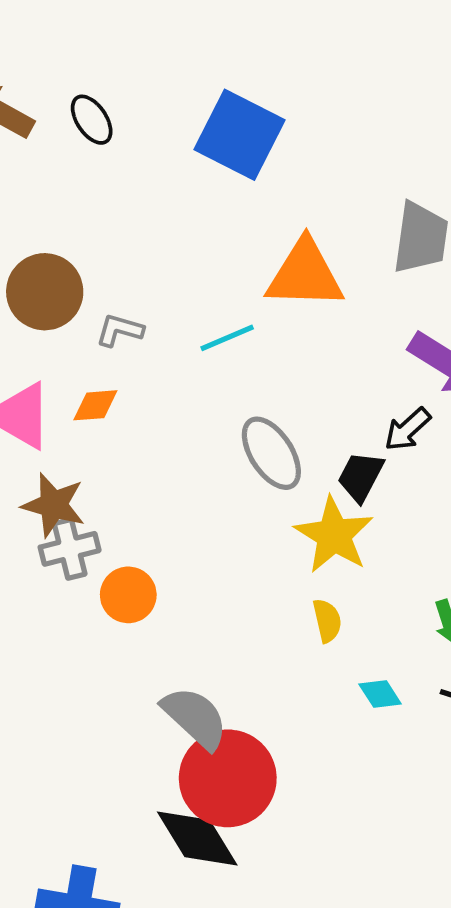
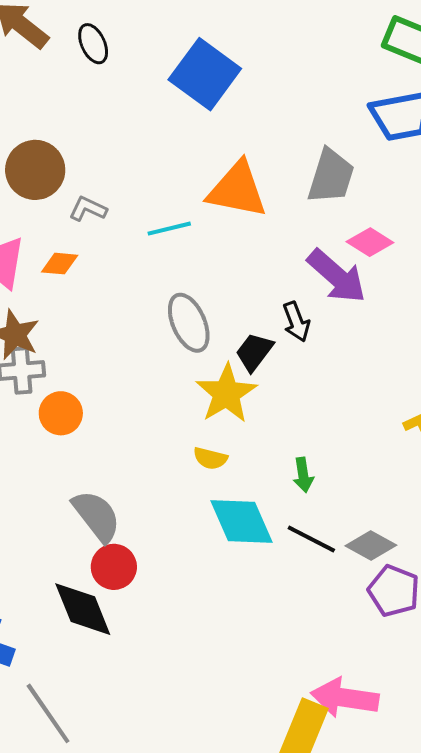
black arrow: (407, 429) -> (296, 322), turned -78
yellow semicircle: (327, 621) -> (210, 458), turned 108
cyan diamond: (380, 694) -> (242, 521), size x2.0
red circle: (228, 778) -> (114, 567), size x0.6

